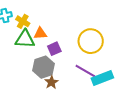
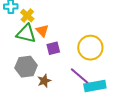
orange triangle: (40, 33) -> (42, 31), turned 40
gray hexagon: (44, 67) -> (26, 67), moved

